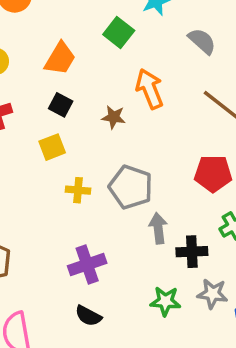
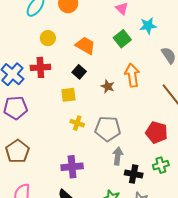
orange trapezoid: (60, 59) -> (85, 45), turned -105
gray pentagon: (131, 187) -> (108, 129), turned -30

